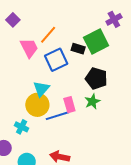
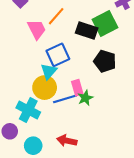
black rectangle: (78, 49) -> (87, 31), size x1.5
blue square: (56, 60) -> (58, 55), moved
green star: (92, 102) -> (85, 98), moved
cyan cross: (22, 127) -> (28, 110), size x1.6

